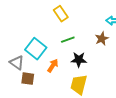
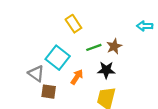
yellow rectangle: (61, 14) -> (73, 24), moved
brown star: (102, 39) -> (114, 46), moved

